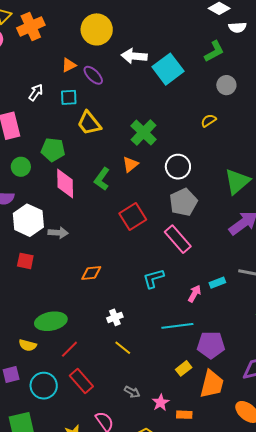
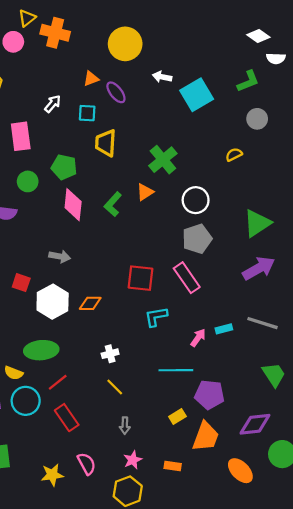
orange cross: (31, 26) -> (55, 33), turned 32
white arrow: (134, 56) -> (162, 77), size x0.7
yellow trapezoid: (89, 123) -> (106, 143), turned 36
red square: (133, 216) -> (140, 278), moved, turned 32
white hexagon: (28, 220) -> (53, 302), moved
cyan circle: (44, 386) -> (26, 401), moved
gray arrow: (132, 392) -> (125, 426), moved, turned 56
pink star: (161, 402) -> (133, 460), moved

